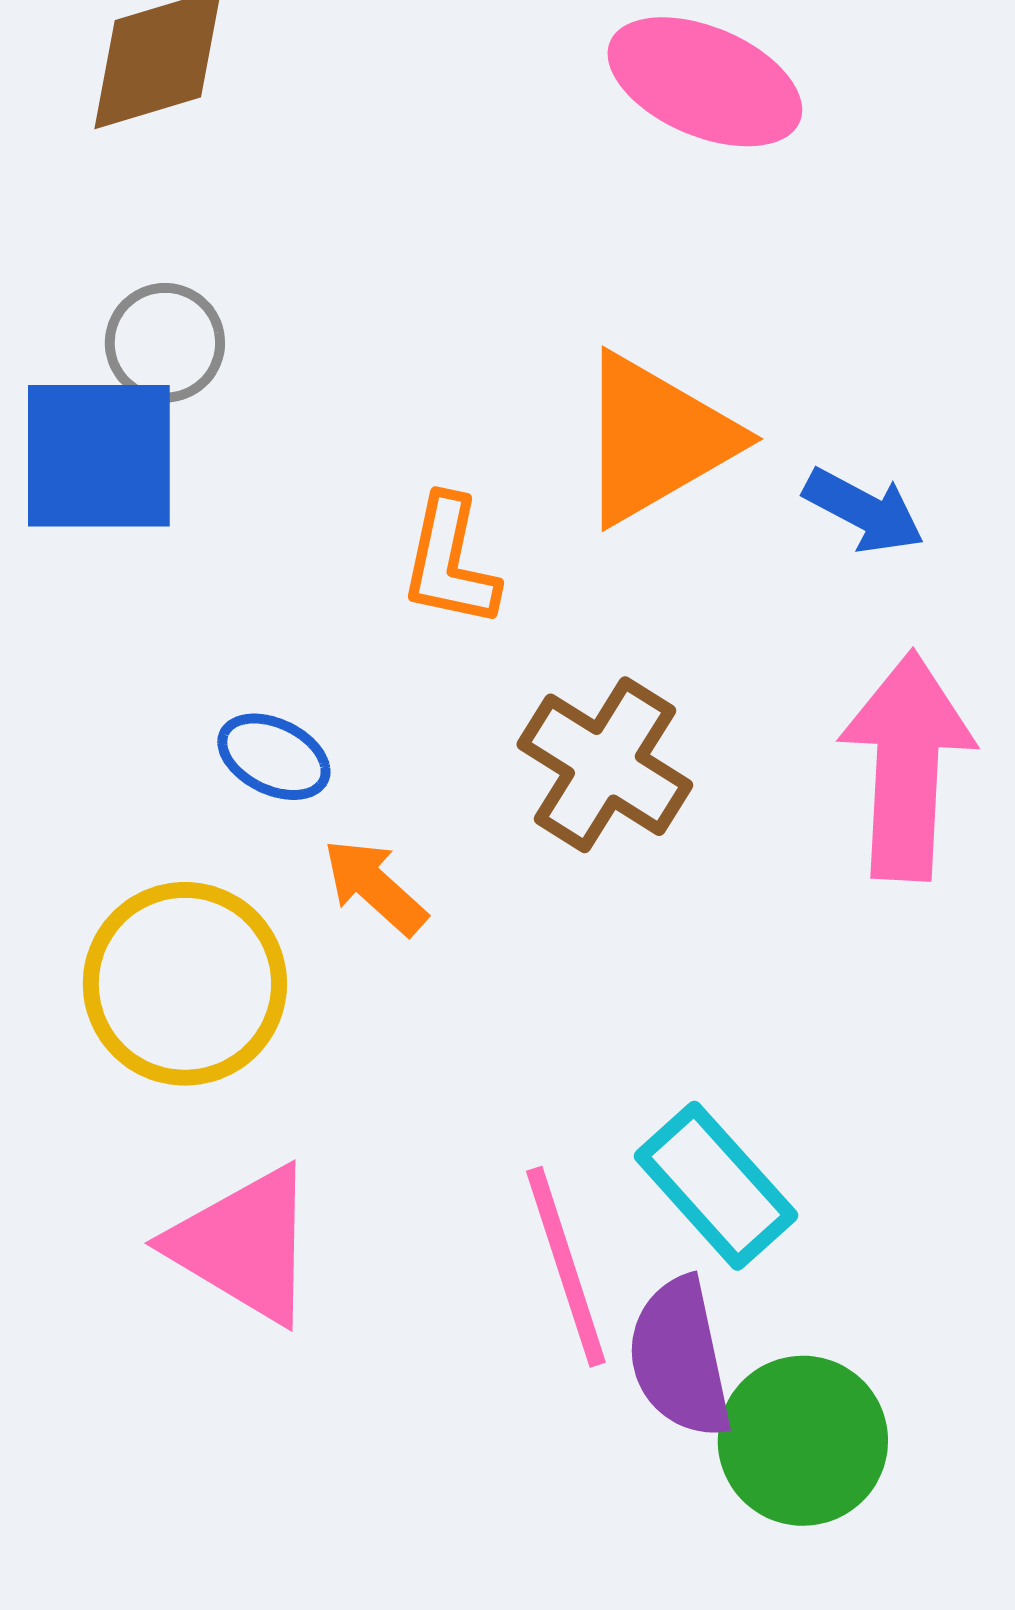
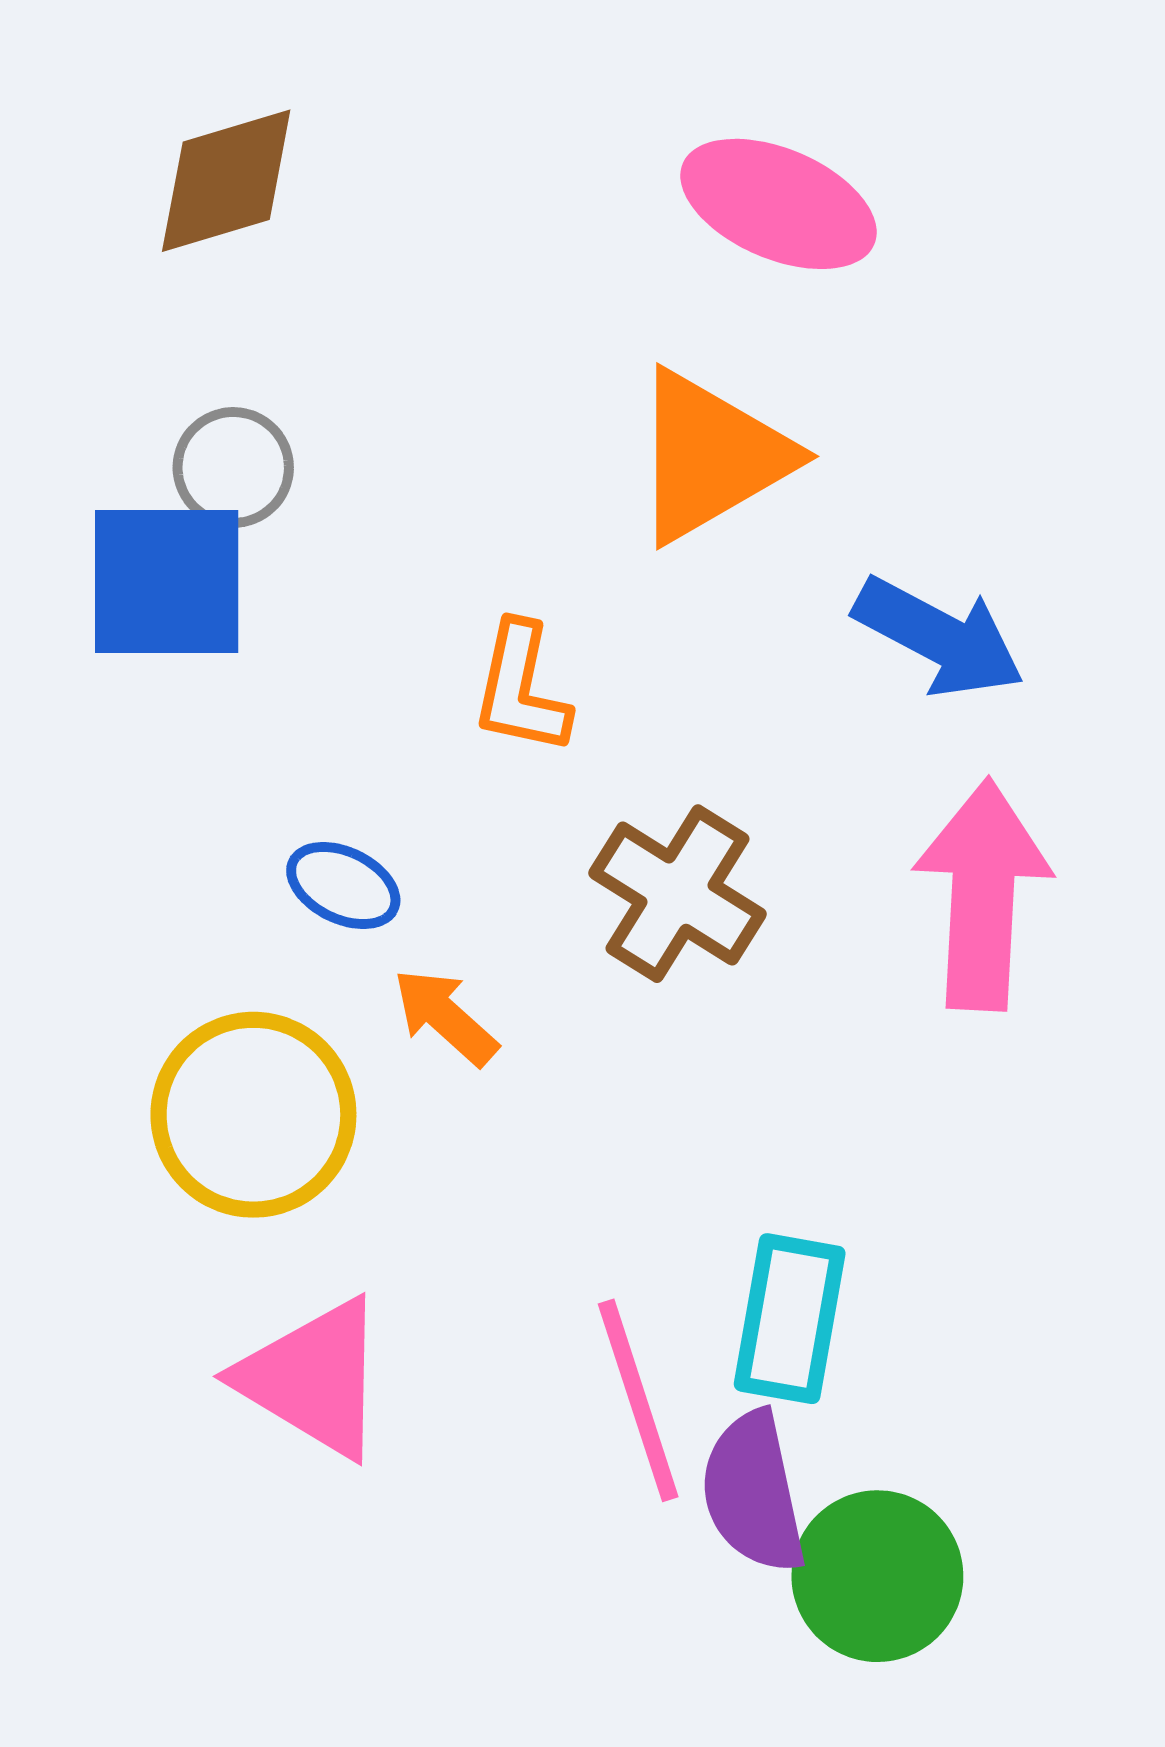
orange triangle: (656, 439) -> (711, 456), moved
blue arrow: (864, 511) -> (939, 637), size x1.4
cyan rectangle: (716, 1186) -> (790, 1319), turned 52

